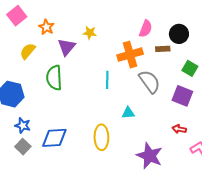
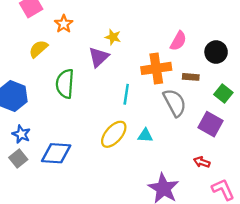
purple triangle: (67, 47) -> (99, 57), moved
brown rectangle: (163, 49) -> (191, 77), moved
yellow ellipse: (101, 137) -> (114, 134), moved, turned 35

